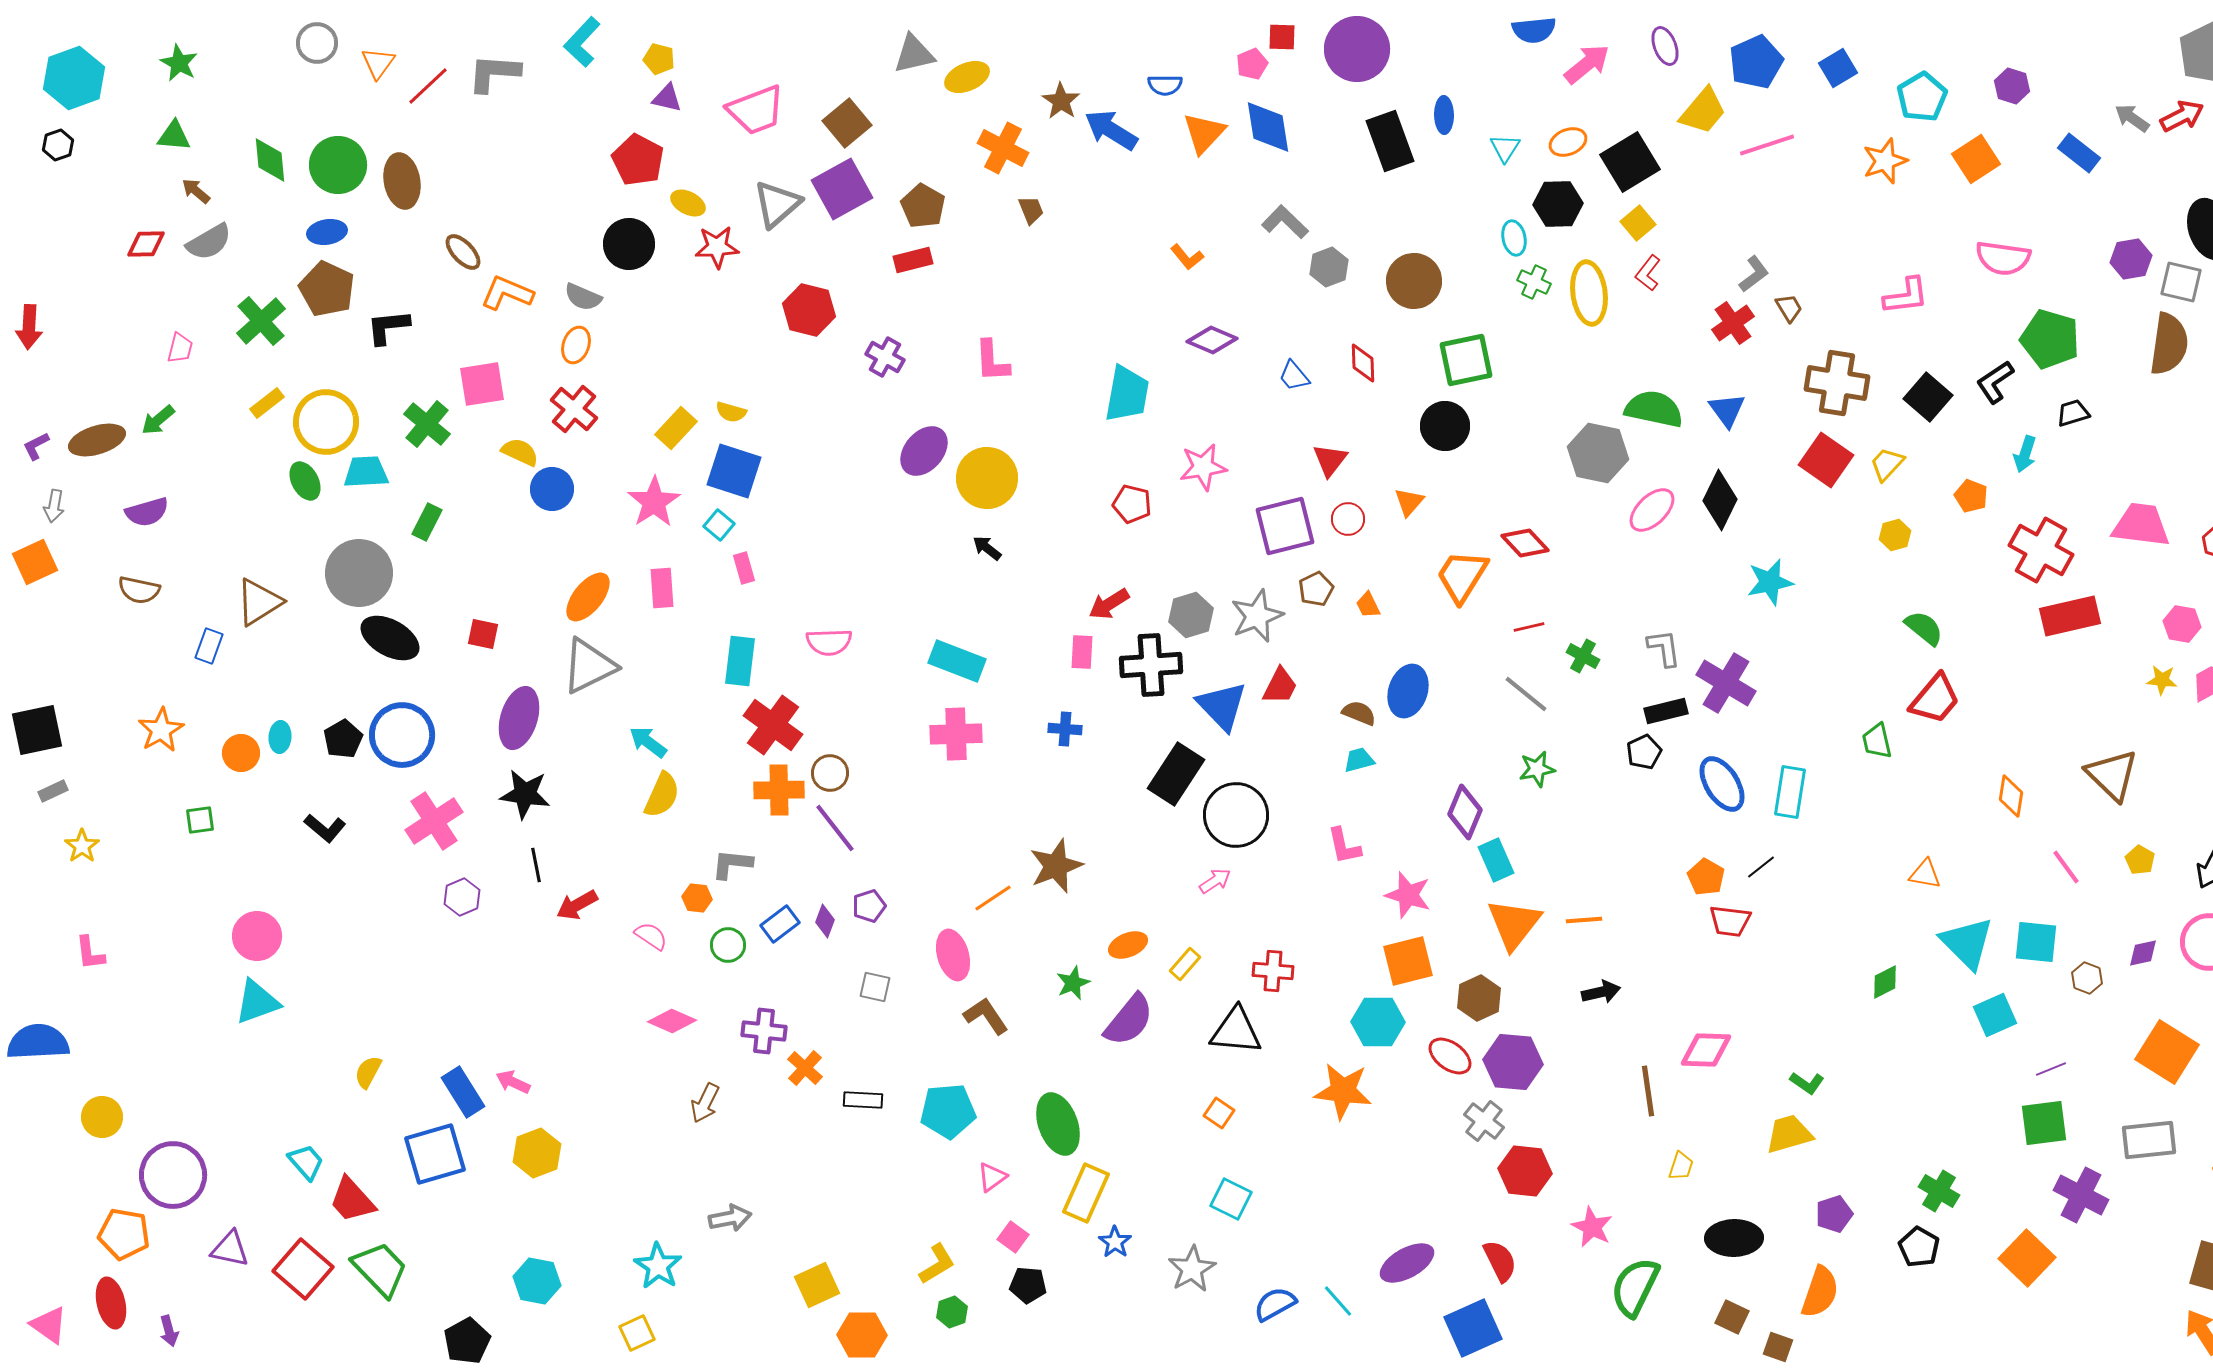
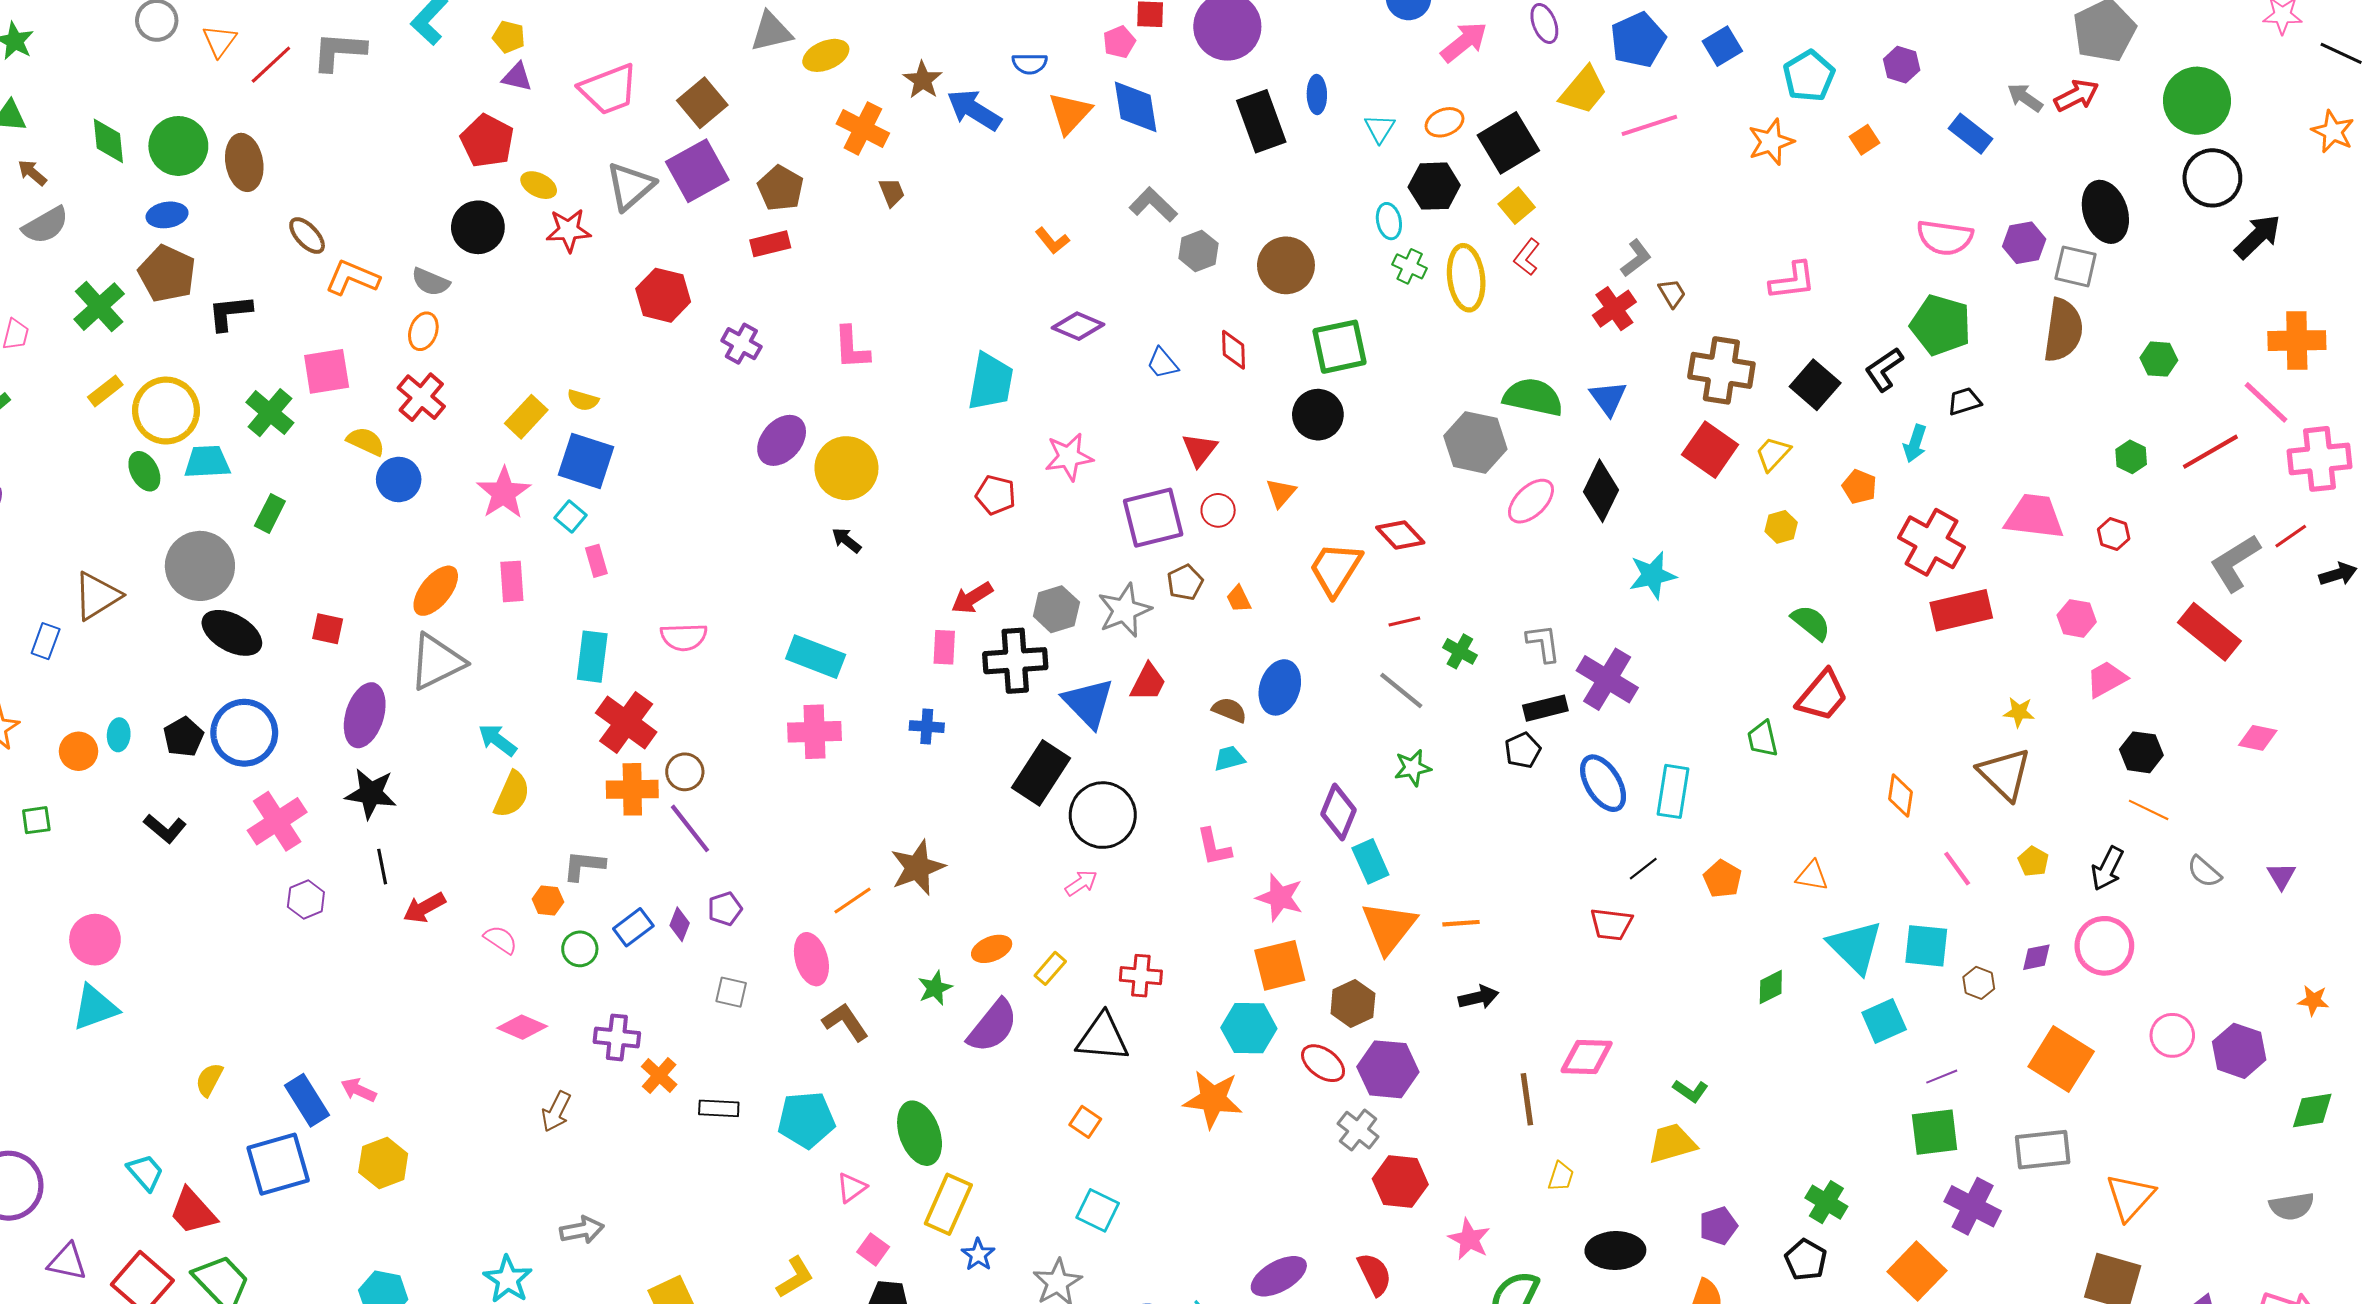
orange square: (1976, 159) -> (1865, 140), size x0.6
pink semicircle: (2003, 258) -> (1945, 238), moved
yellow star: (2162, 680) -> (2019, 712), moved
orange pentagon: (1706, 877) -> (1722, 879), moved

